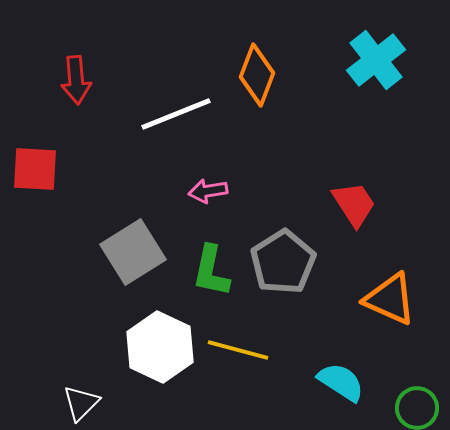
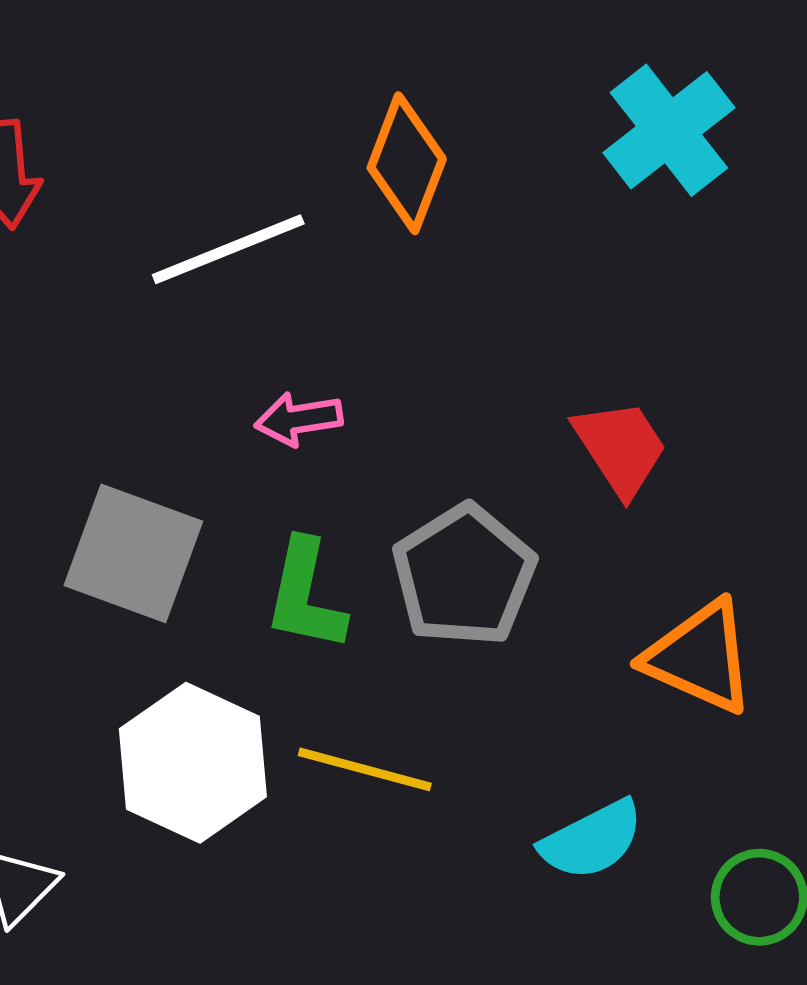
gray square: (133, 252) -> (133, 553), turned -38
cyan semicircle: (341, 382) -> (592, 840), turned 120

